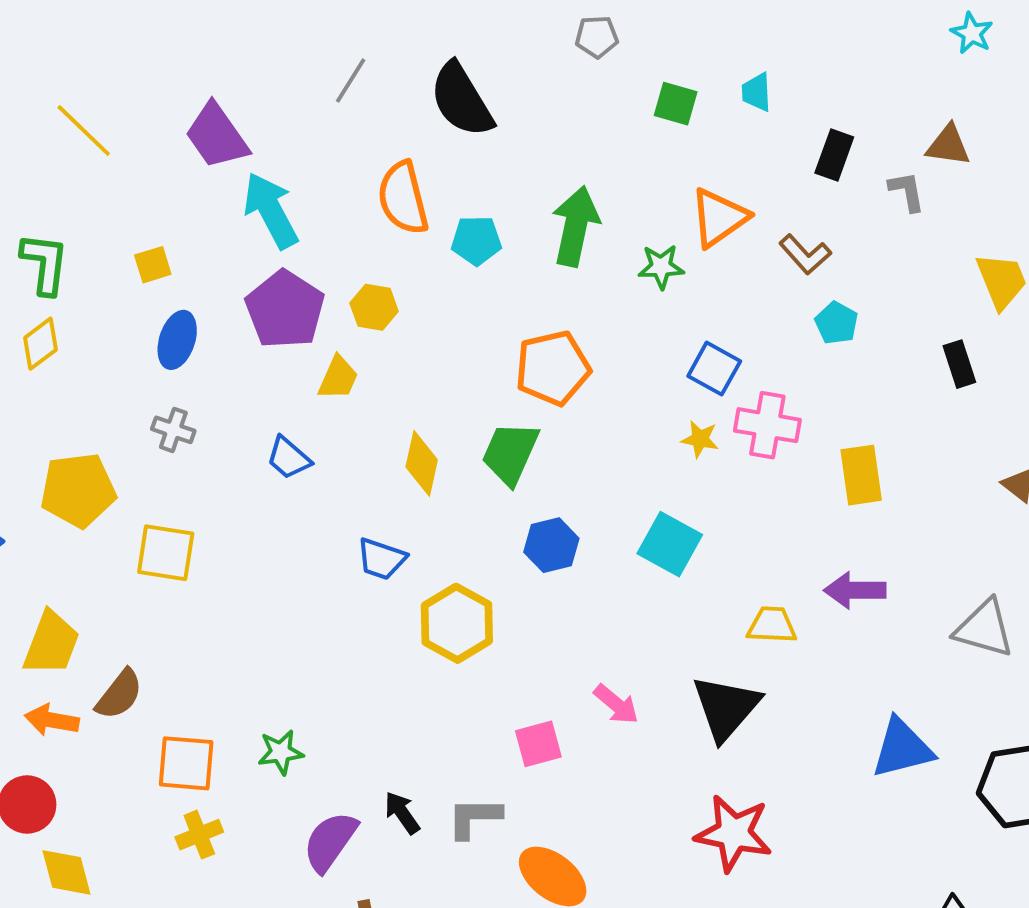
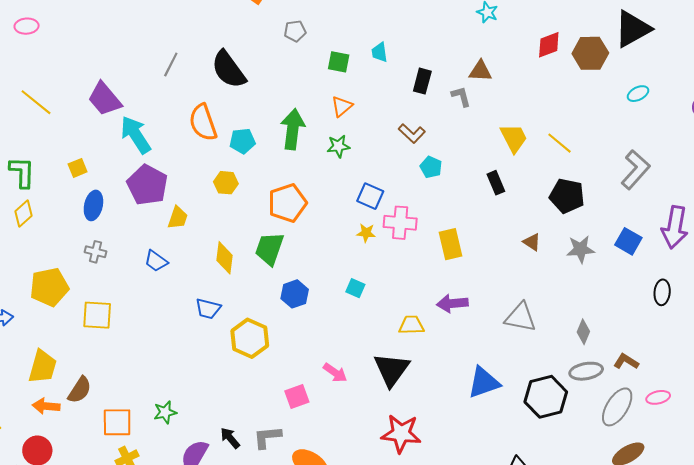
orange triangle: (719, 218) -> (342, 106), moved, size x0.7
yellow hexagon: (374, 307) -> (226, 183), moved
cyan square: (670, 544) -> (355, 288), size x0.6

